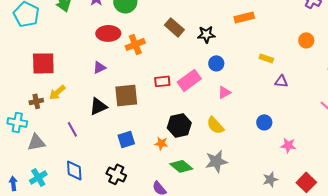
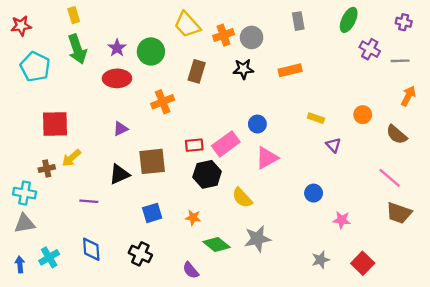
brown rectangle: (174, 27) -> (197, 71), moved, turned 66
red ellipse: (108, 33) -> (117, 78), moved
black star: (206, 34) -> (243, 69), moved
orange circle: (306, 40) -> (363, 115), moved
purple triangle: (281, 81) -> (333, 145), turned 40
pink triangle: (224, 92) -> (267, 158), size x1.5
black hexagon: (179, 125) -> (207, 174), moved
yellow semicircle: (215, 125) -> (242, 198), moved
purple line: (72, 129) -> (89, 201), turned -56
gray triangle: (36, 142) -> (25, 223), moved

